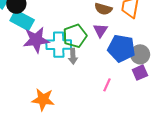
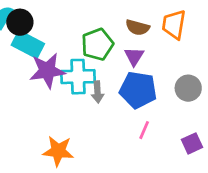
green pentagon: (75, 36) -> (97, 44), moved
blue pentagon: (121, 48) -> (138, 90), moved
purple square: (140, 73) -> (192, 143), moved

